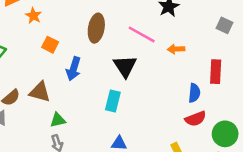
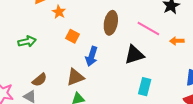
black triangle: (125, 66) -> (134, 55), turned 45
brown triangle: (40, 92) -> (75, 77), moved, turned -36
cyan rectangle: (113, 101) -> (145, 87), moved

